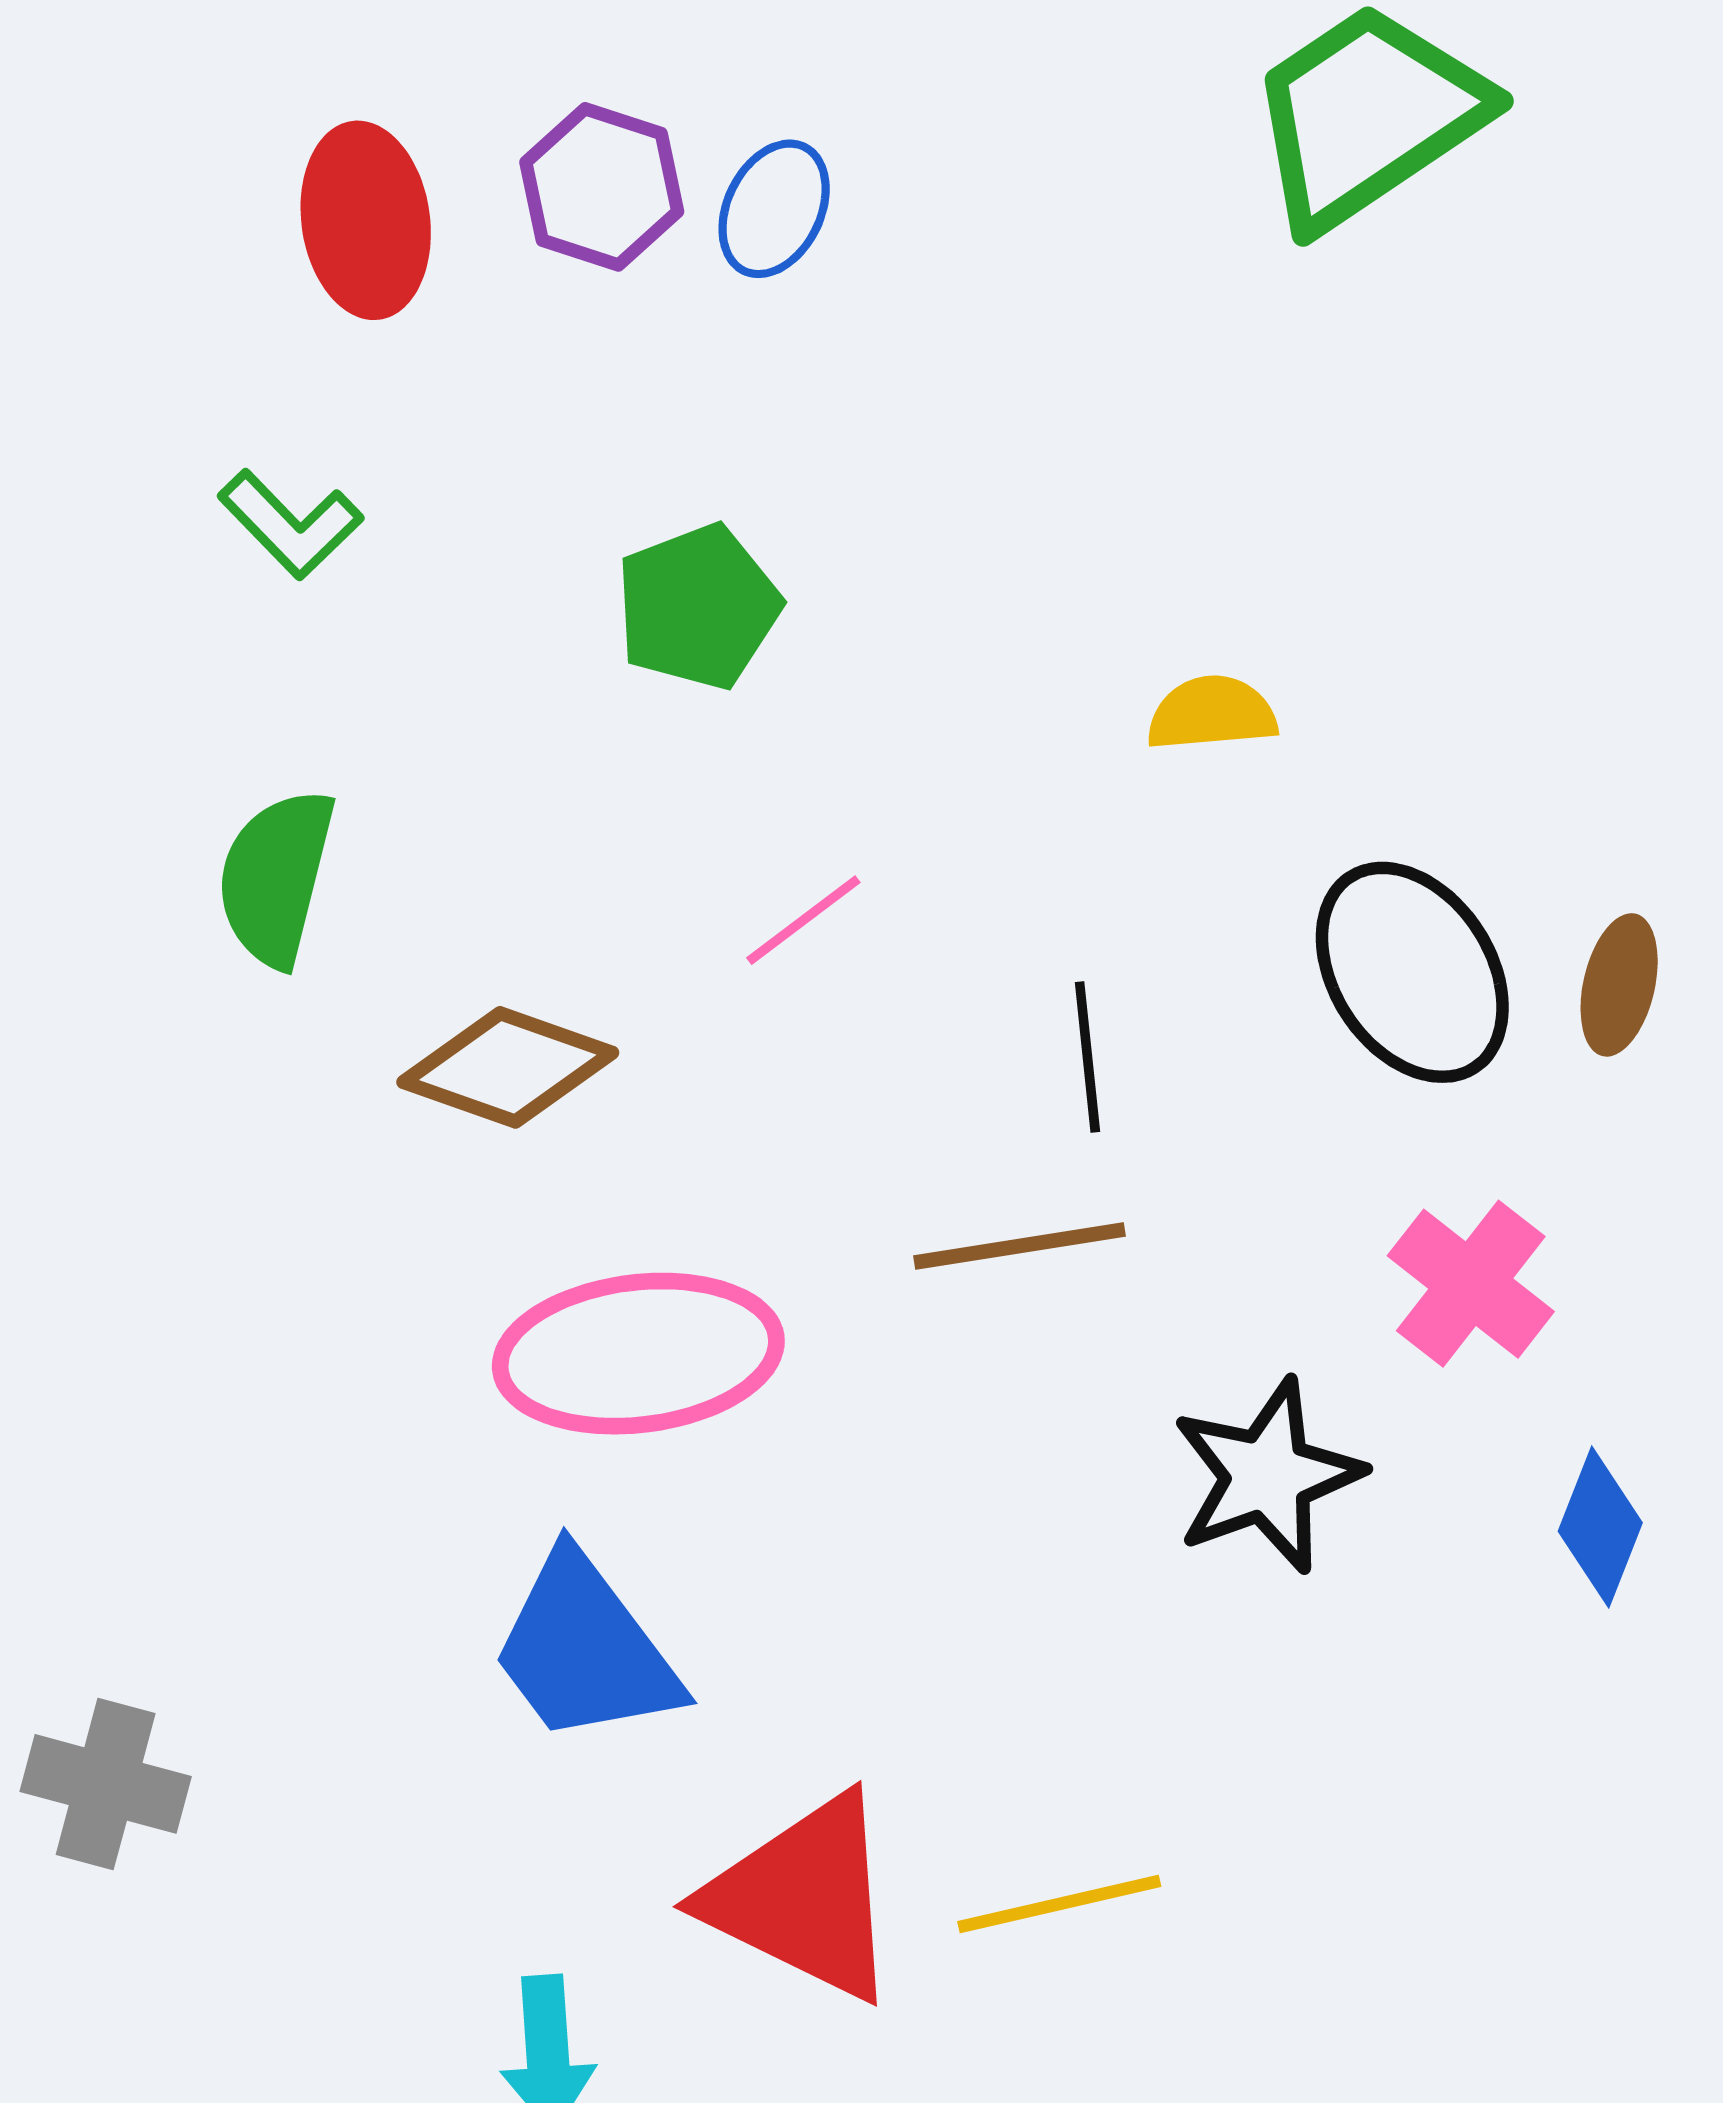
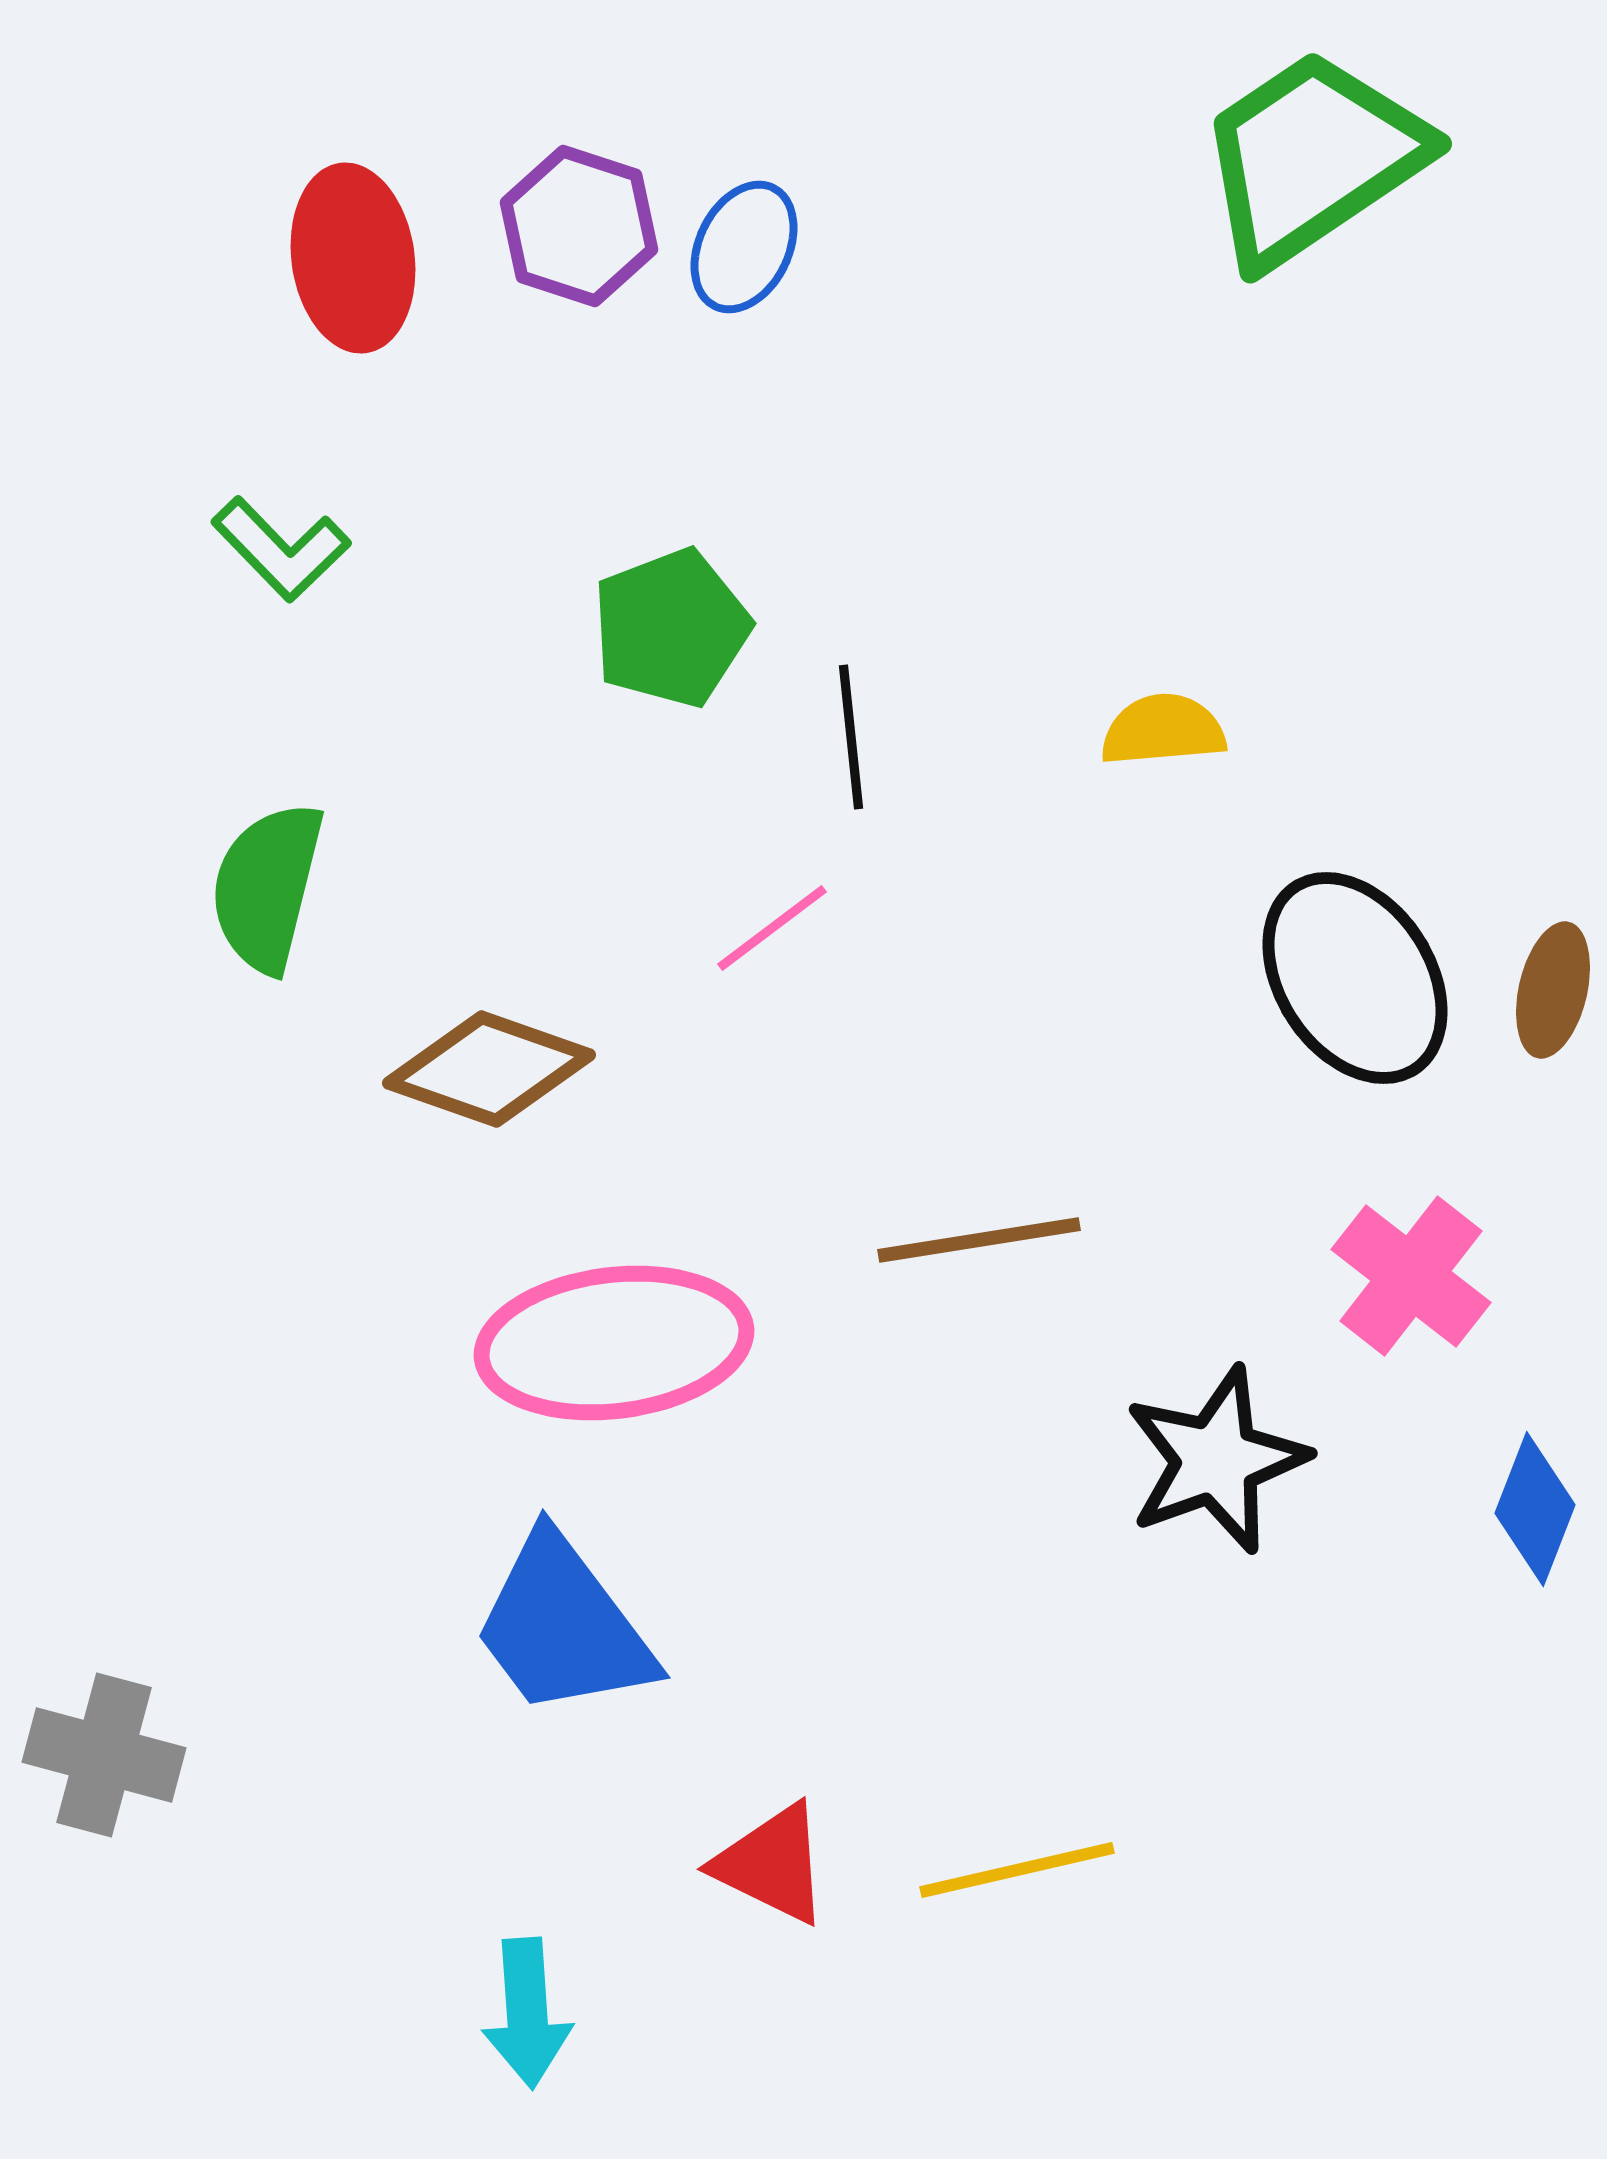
black line: (1087, 1057) -> (851, 737), moved
red triangle: (803, 1898) -> (772, 1864), size x0.6

